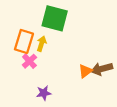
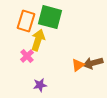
orange rectangle: (24, 41) -> (26, 21), moved
yellow arrow: (42, 44) -> (38, 40), size x1.5

